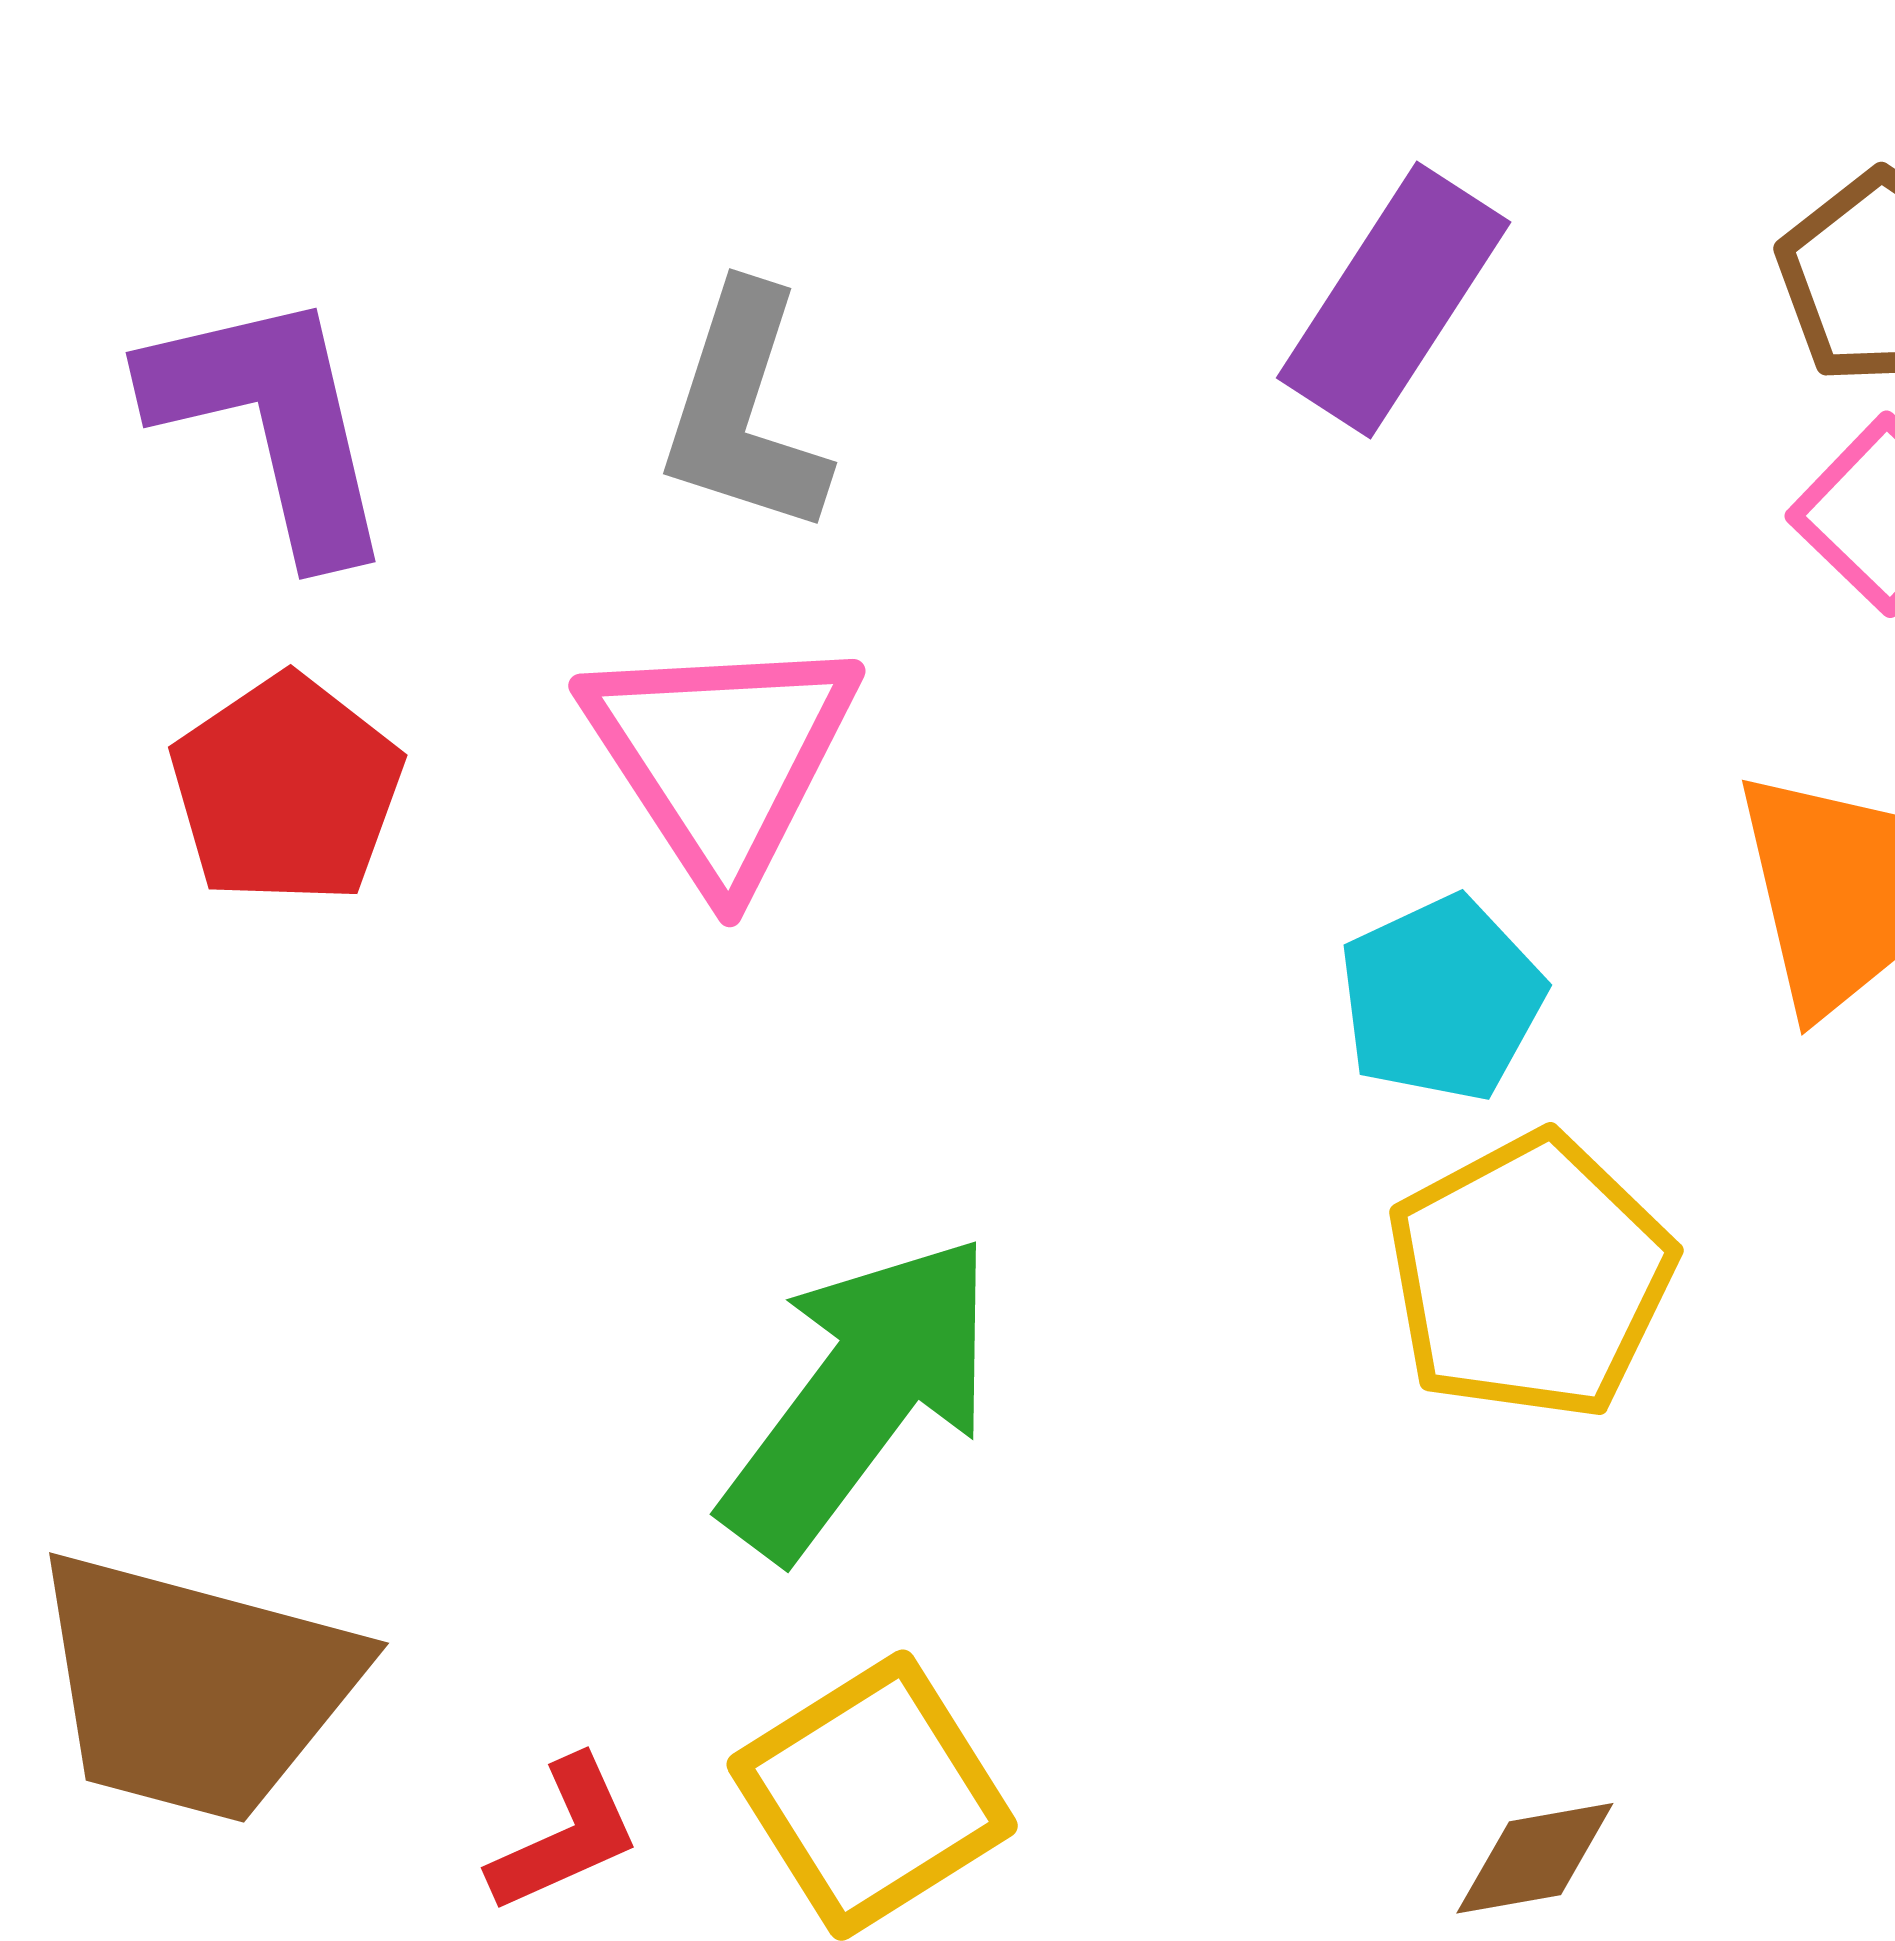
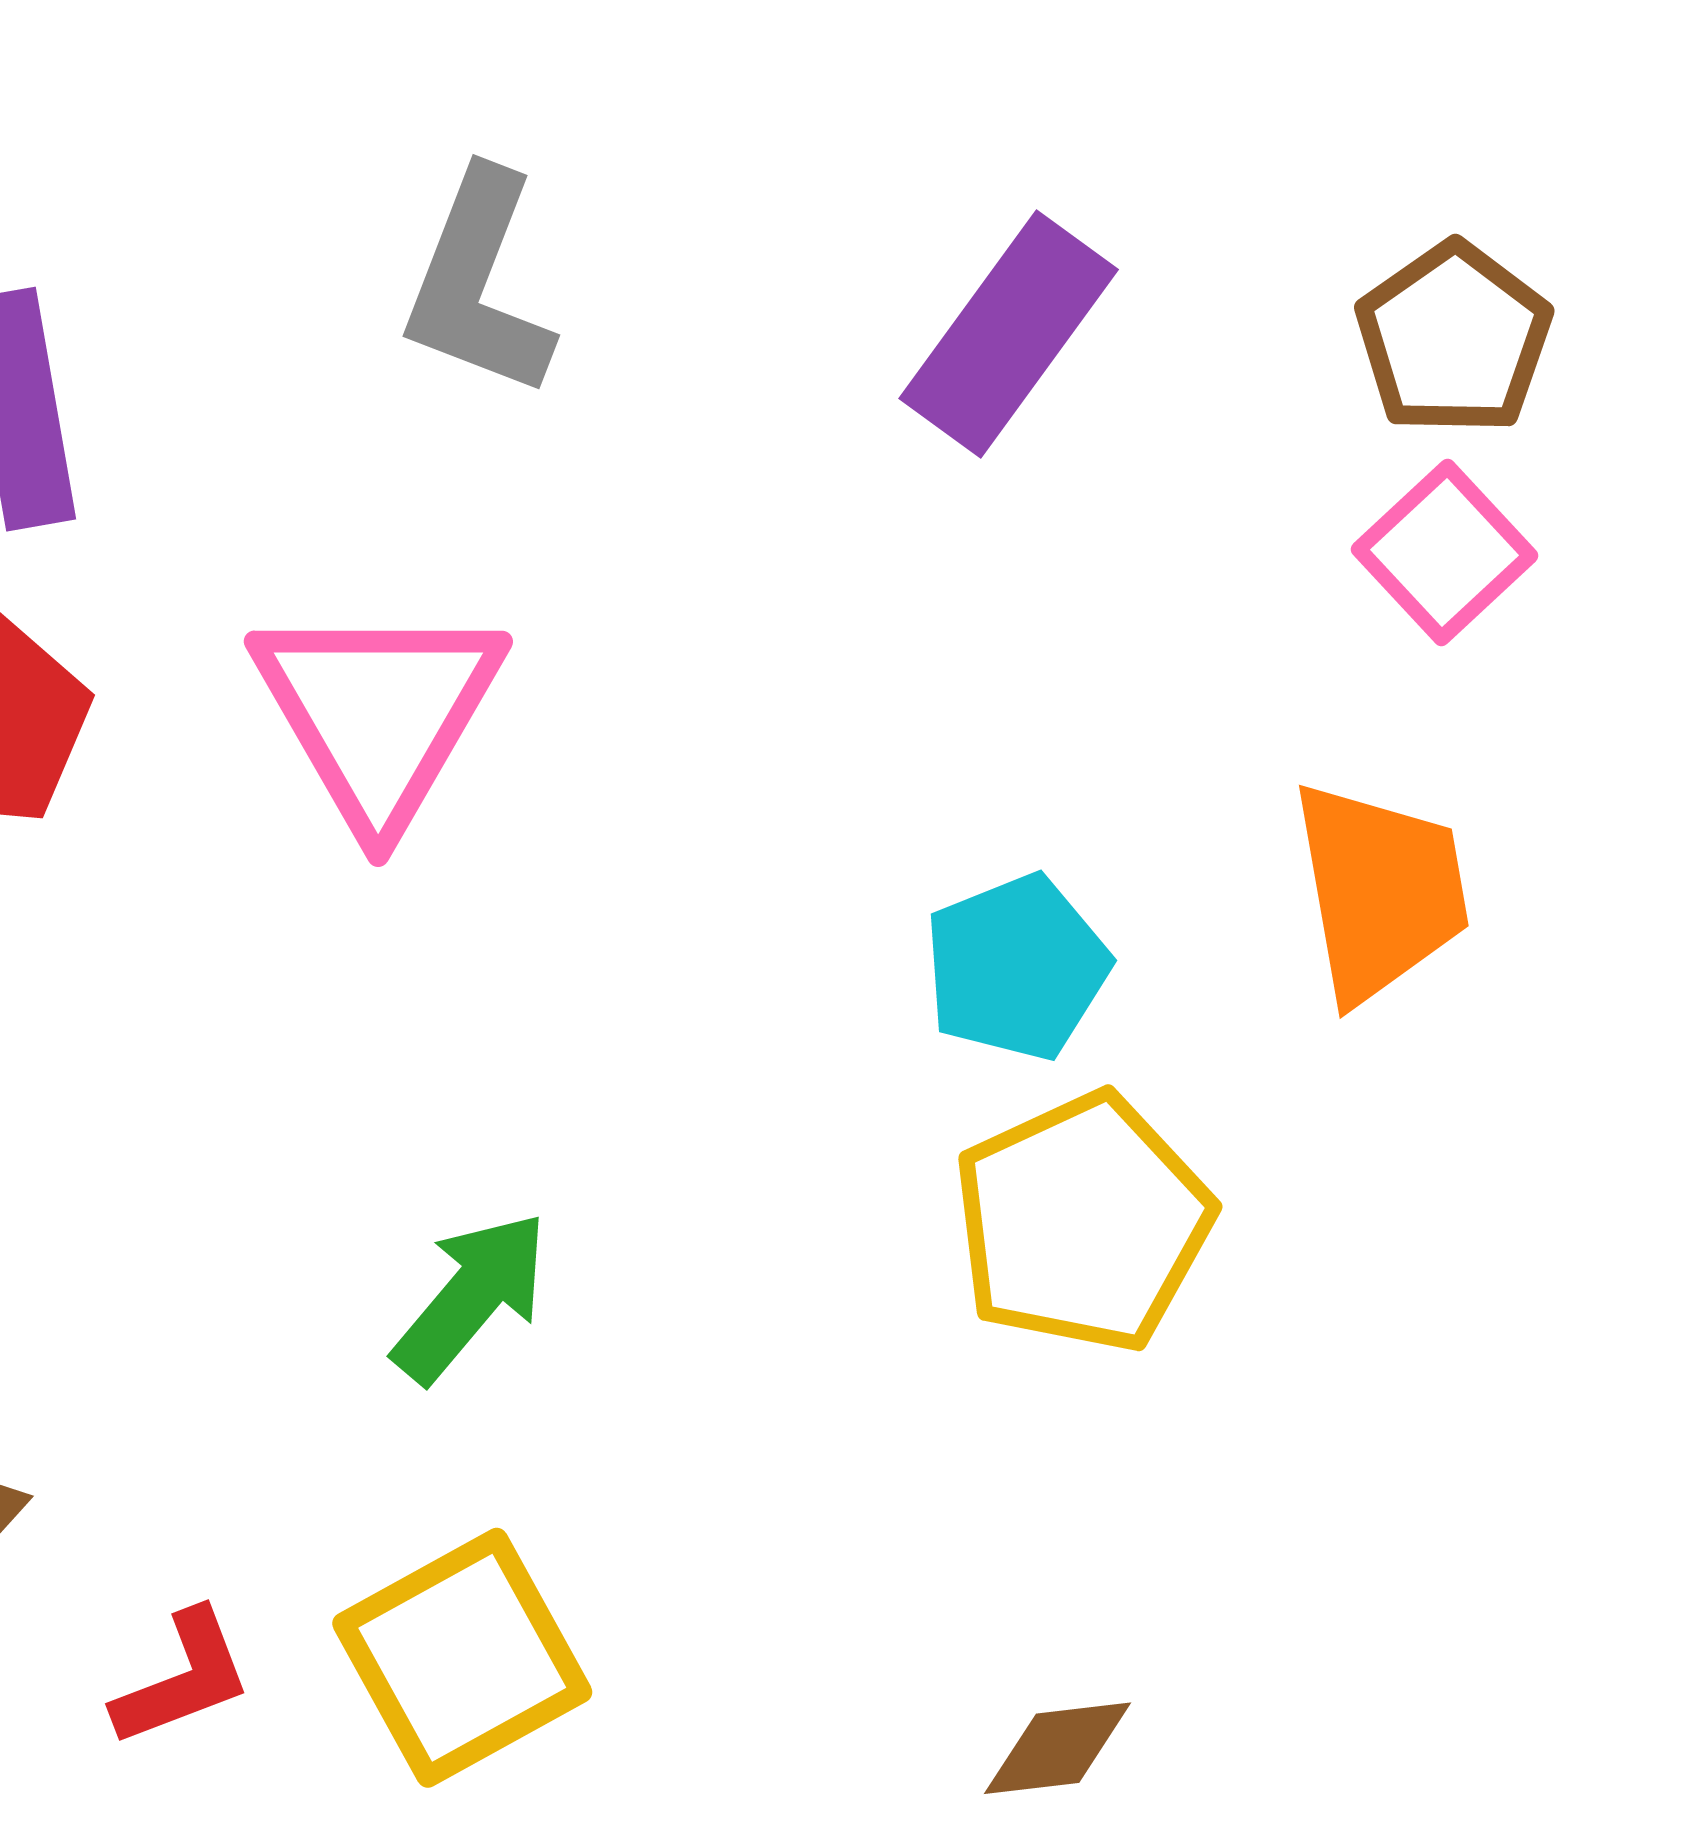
gray L-shape: (744, 411) -> (479, 284), moved
green arrow: (860, 1396) -> (471, 1297), size x0.6

